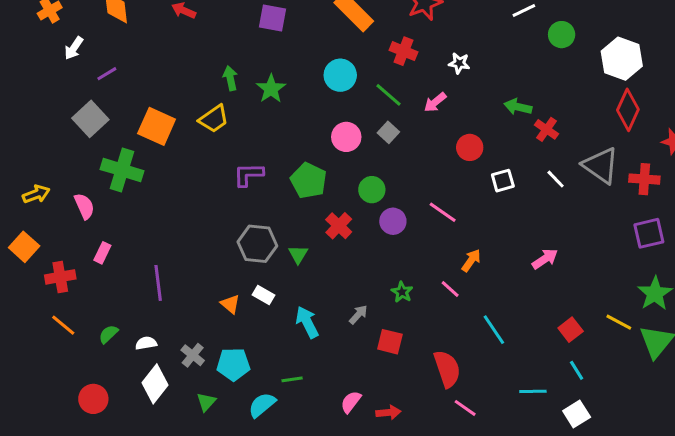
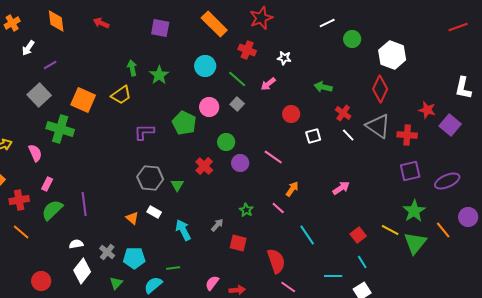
red diamond: (628, 110) -> (380, 89), moved
red cross: (546, 129) -> (343, 113), moved
green pentagon: (309, 181) -> (184, 123), moved
green semicircle: (108, 334) -> (52, 210), moved, size x1.6

